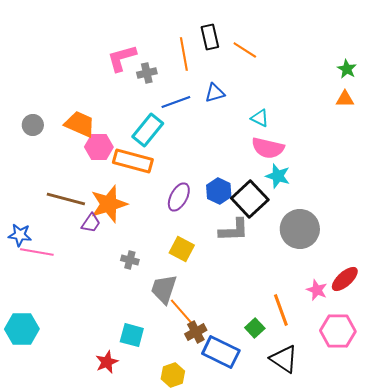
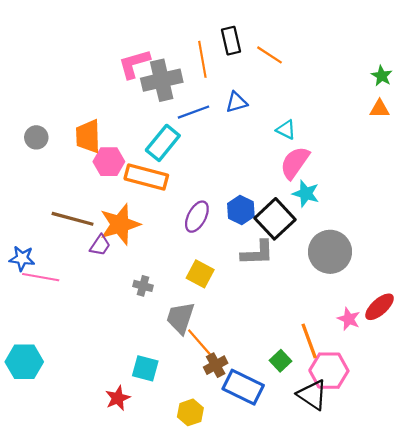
gray cross: (147, 73) -> (162, 80), size x1.8
orange trapezoid: (80, 124) -> (88, 136), turned -116
pink semicircle: (268, 148) -> (295, 163), turned 112
pink hexagon: (338, 331) -> (329, 371), moved

